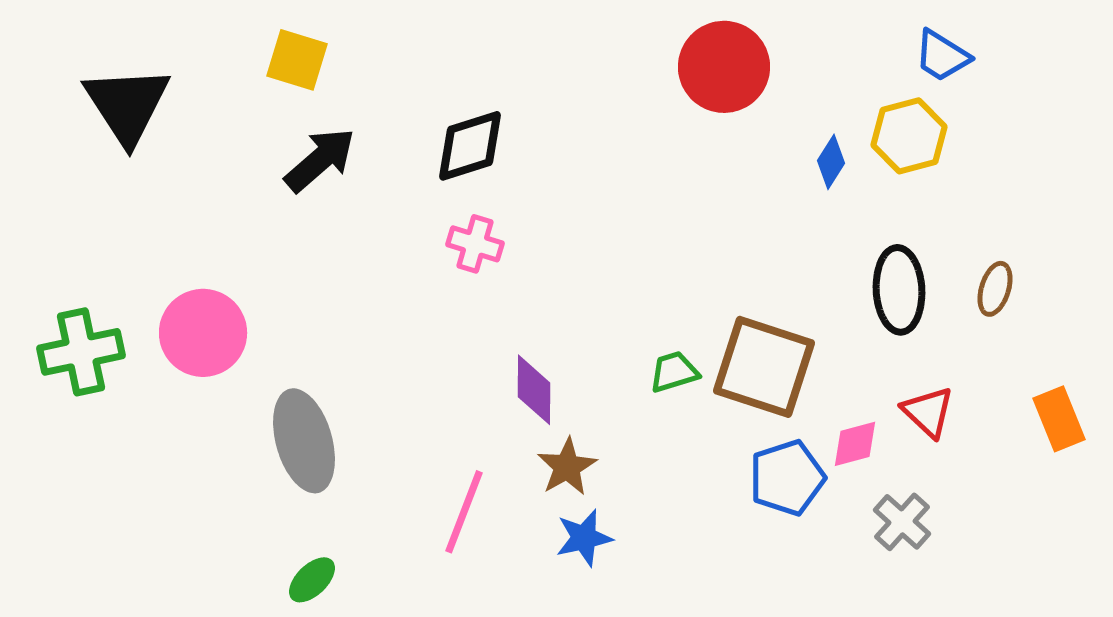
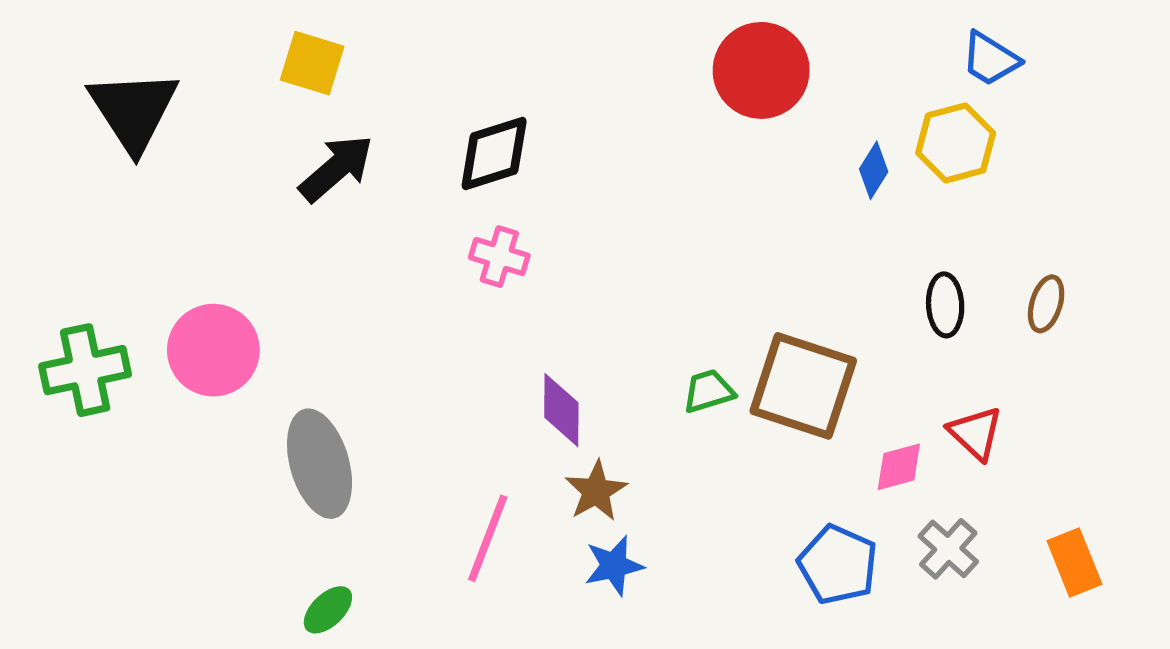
black ellipse: (899, 290) -> (945, 305), size x0.7
orange rectangle: (1059, 419) -> (1074, 562), moved
blue pentagon: (787, 478) -> (838, 565), moved, turned -30

